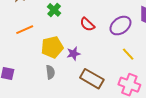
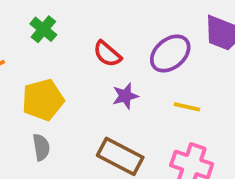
purple star: (74, 54) -> (125, 96), moved
yellow line: (128, 54) -> (187, 107), turned -32

